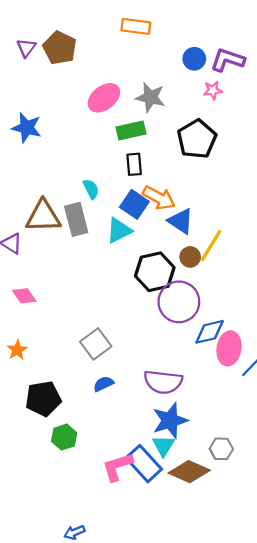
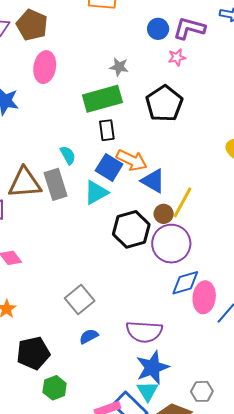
gray star: (150, 97) -> (119, 67), size x0.7
pink ellipse: (104, 98) -> (45, 67), moved, turned -40
green rectangle: (131, 130) -> (102, 99), size x1.4
purple circle: (179, 302) -> (171, 244), moved

